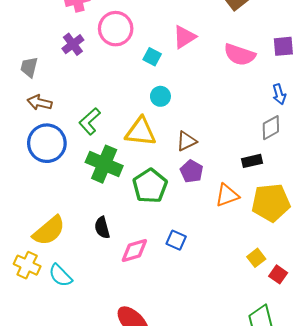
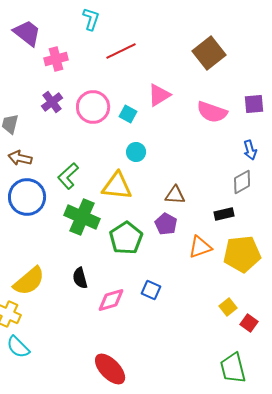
pink circle: (116, 29) -> (93, 107), moved
brown triangle: (186, 141) -> (175, 195), moved, turned 30
cyan semicircle: (60, 275) -> (18, 347), moved

